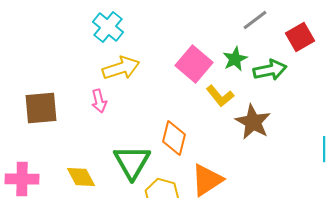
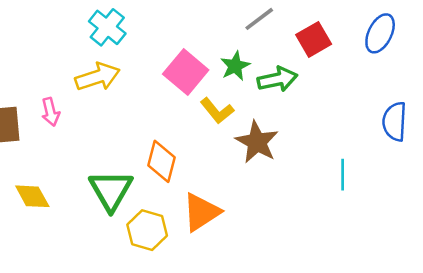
cyan cross: (108, 27) -> (107, 27), moved
pink arrow: (99, 101) -> (50, 112), moved
yellow diamond: (81, 177) -> (32, 196), moved

